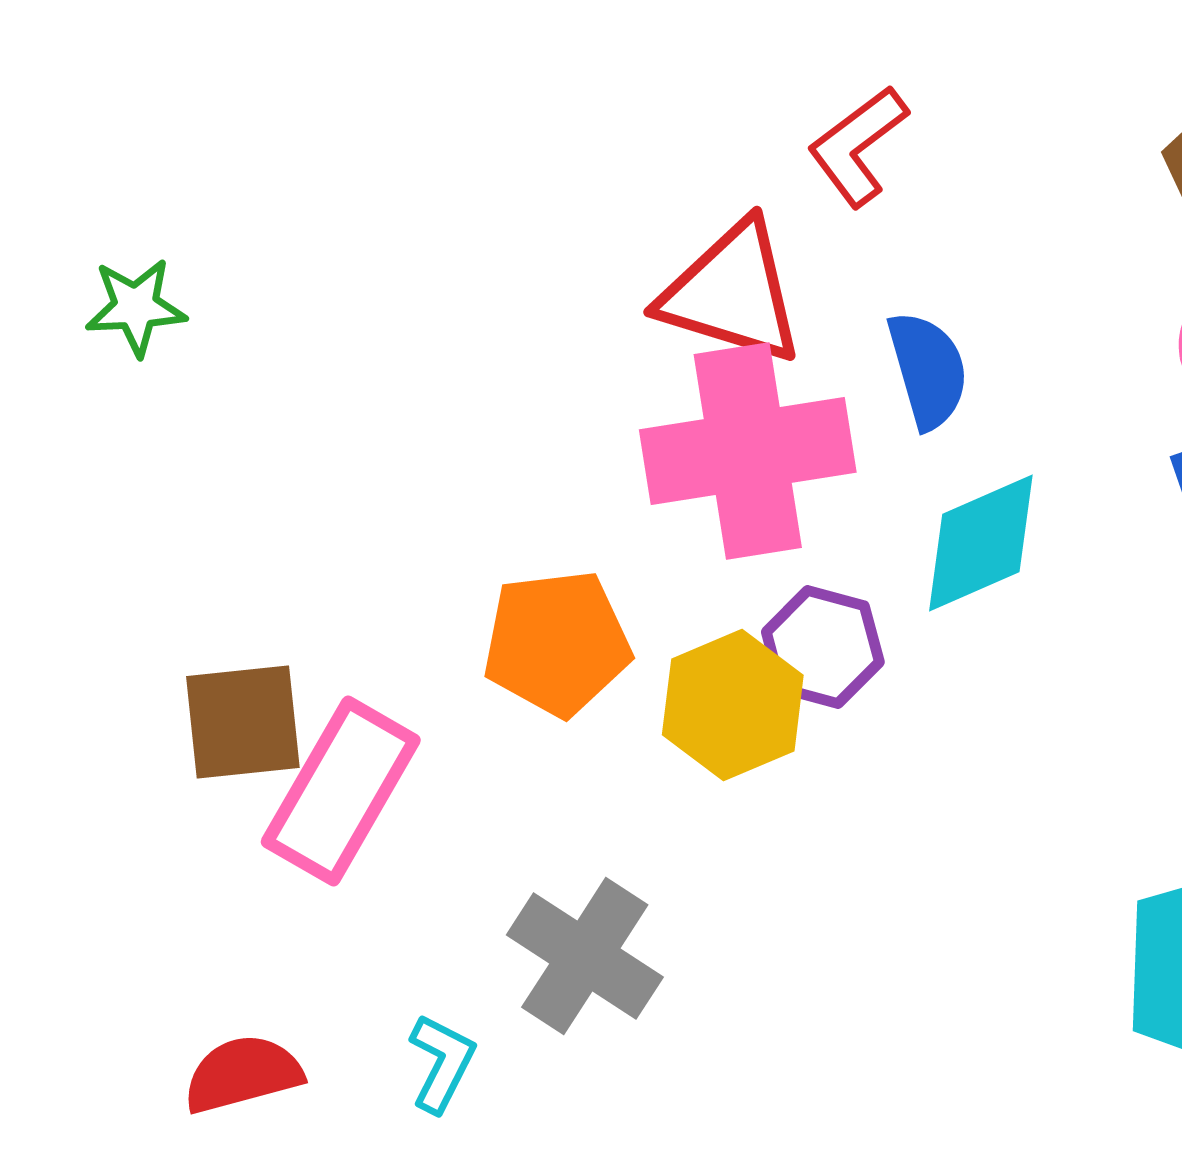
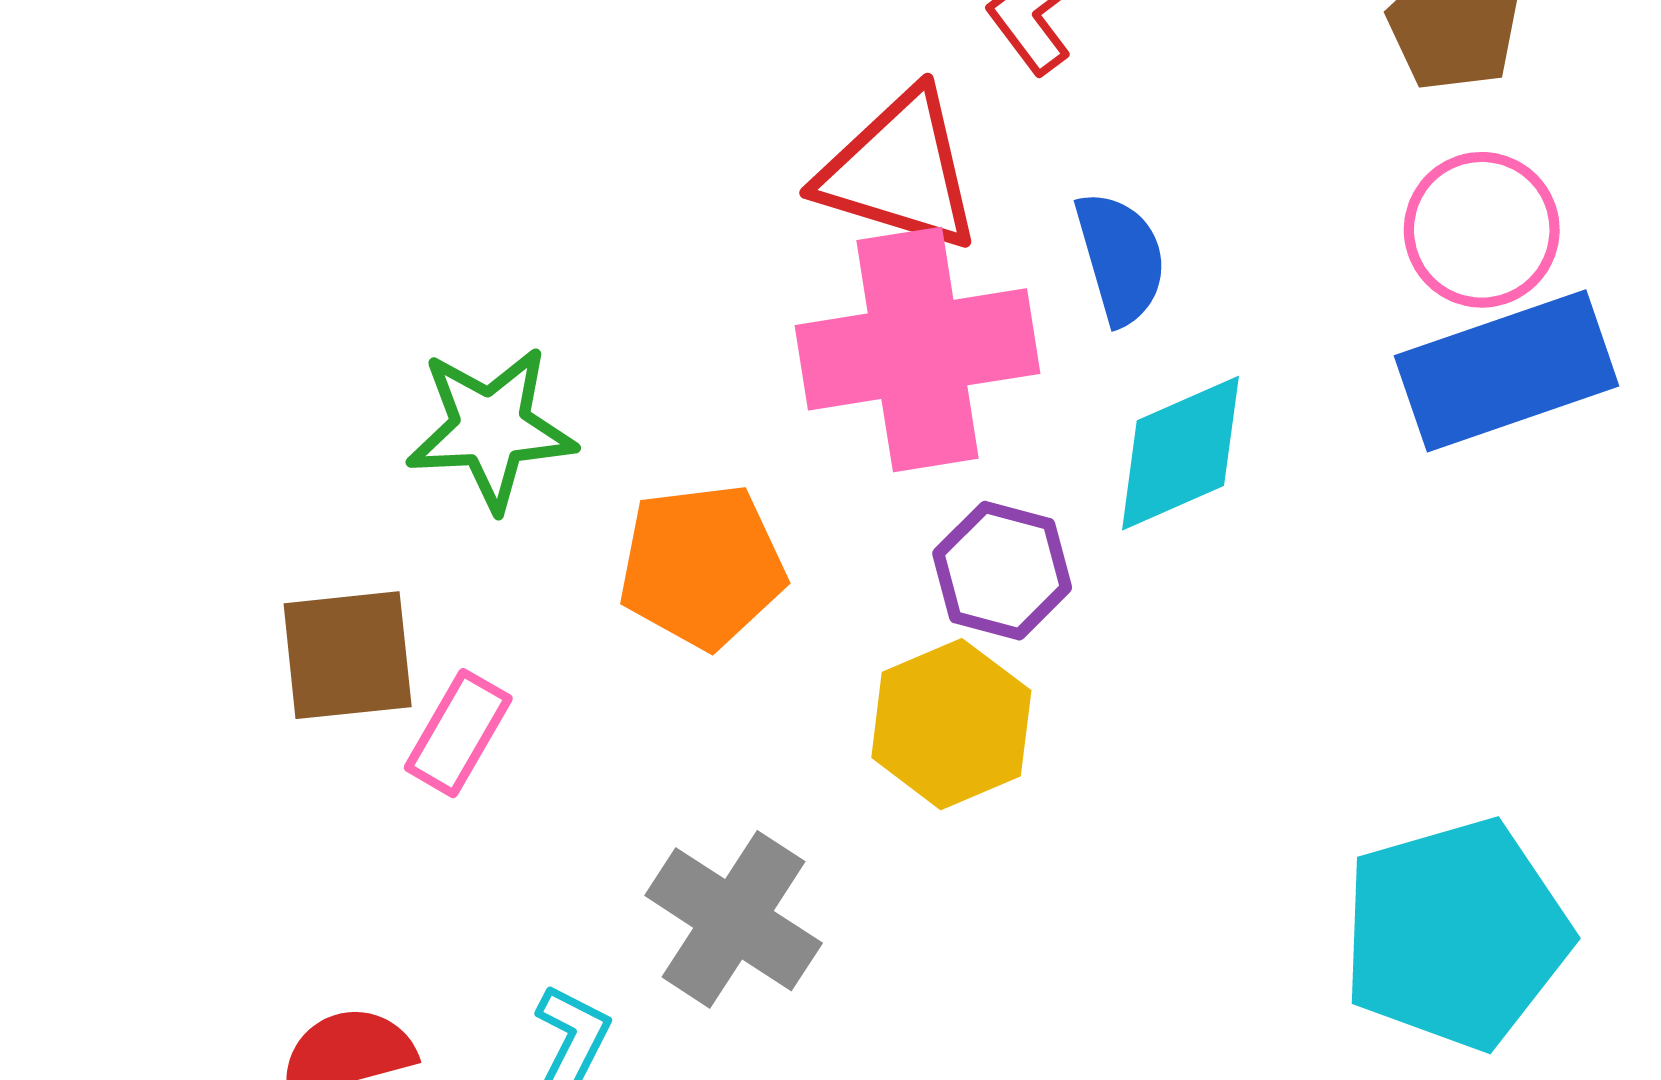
green star: (136, 307) -> (491, 428), moved, size x1.5
yellow hexagon: (733, 705) -> (951, 724), moved
pink rectangle: (341, 791) -> (458, 733), size x0.6

